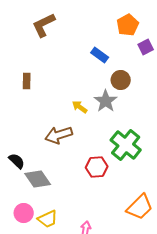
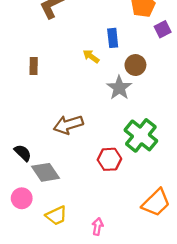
blue rectangle: (100, 55) -> (113, 38), turned 48
yellow arrow: (80, 107) -> (91, 56), moved
pink circle: (24, 213) -> (22, 198), moved

